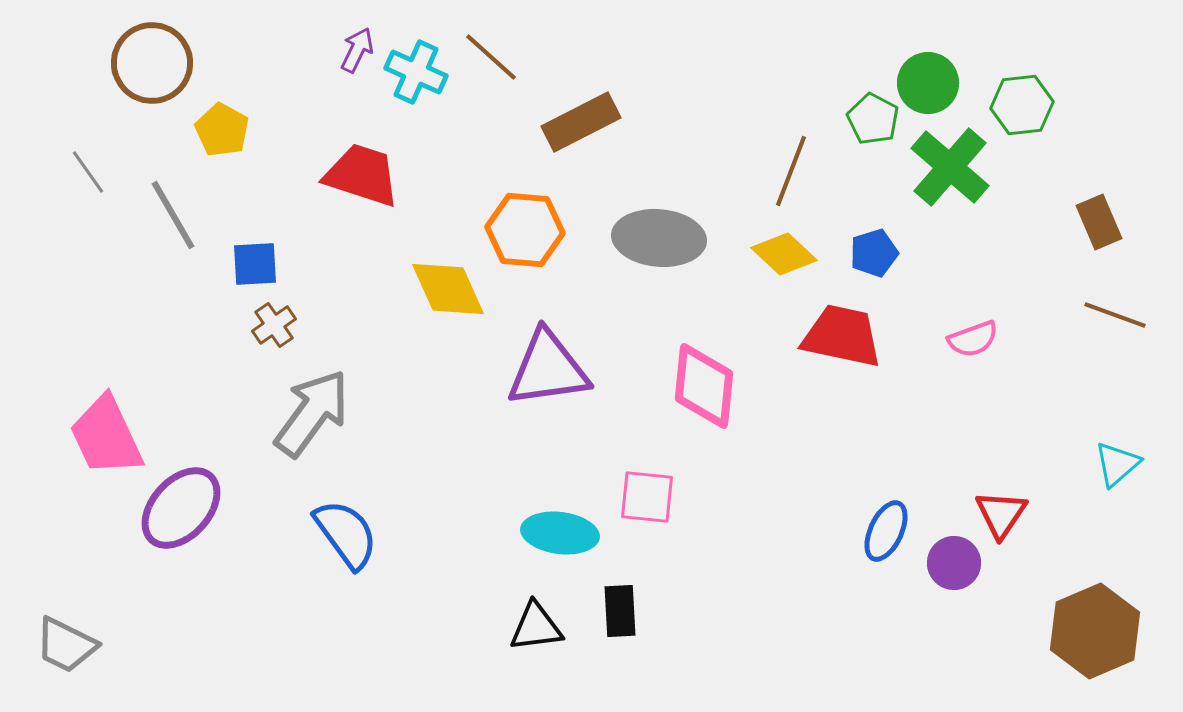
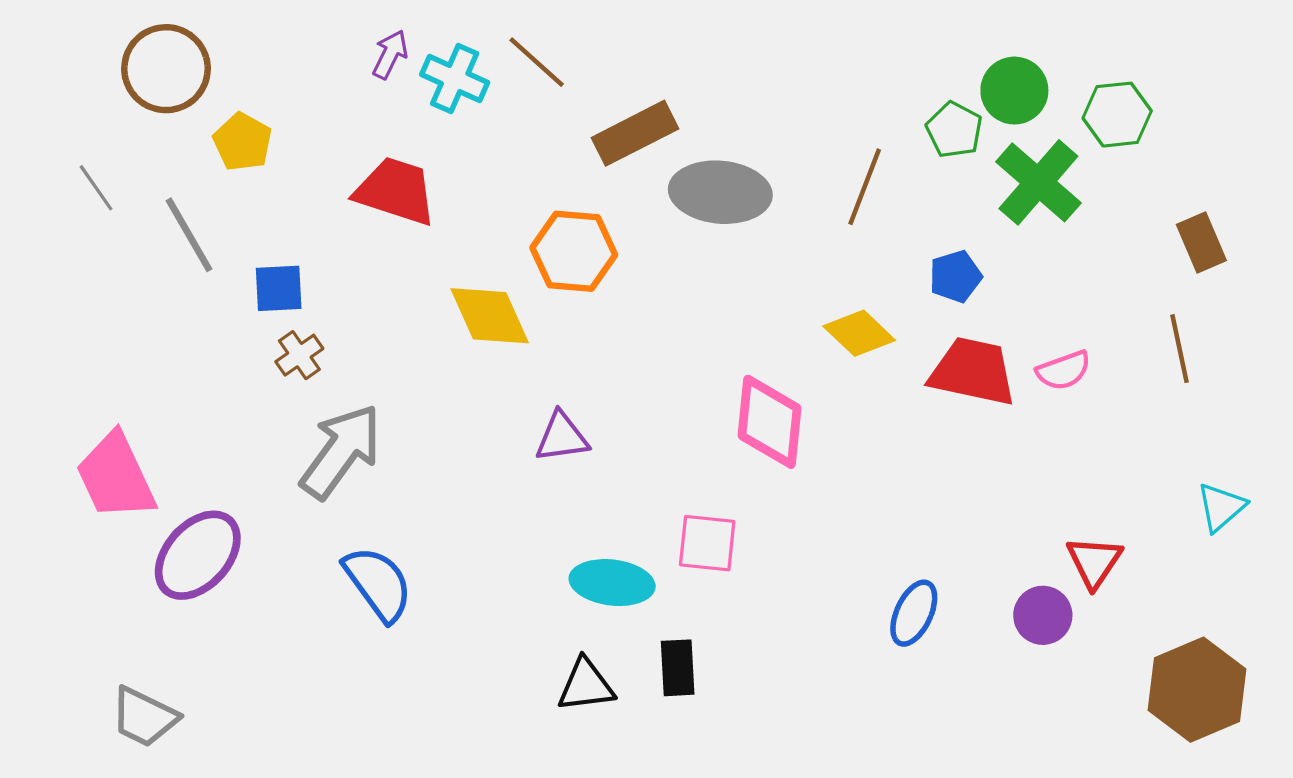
gray ellipse: (659, 238) -> (720, 192), moved
yellow diamond: (784, 254) -> (859, 333), moved
brown line: (1115, 315) -> (1179, 349), moved, turned 58
red trapezoid: (842, 336) -> (973, 372), moved
purple triangle: (548, 369) -> (562, 437), moved, size x0.6
blue ellipse: (886, 531) -> (914, 613), moved
gray trapezoid: (66, 645) -> (144, 717), moved

